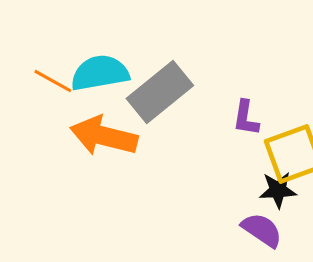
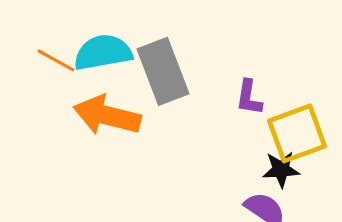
gray rectangle: (160, 92) -> (163, 71), turned -72

